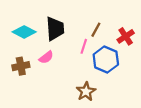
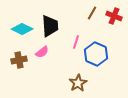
brown line: (96, 30) -> (92, 13), moved
red cross: (126, 36) -> (114, 16), moved, turned -35

